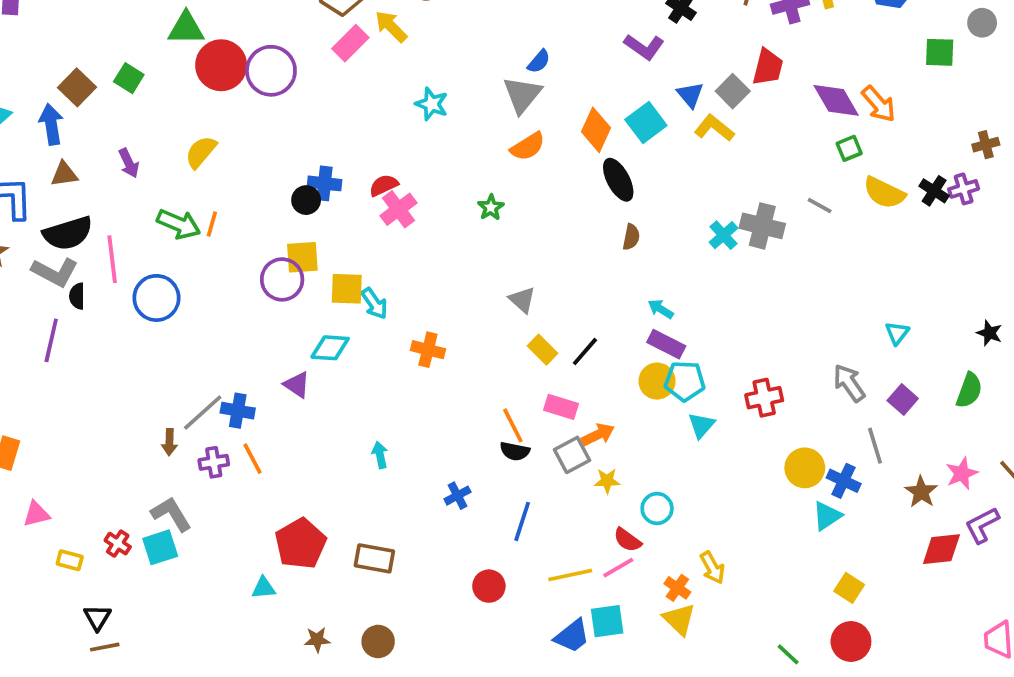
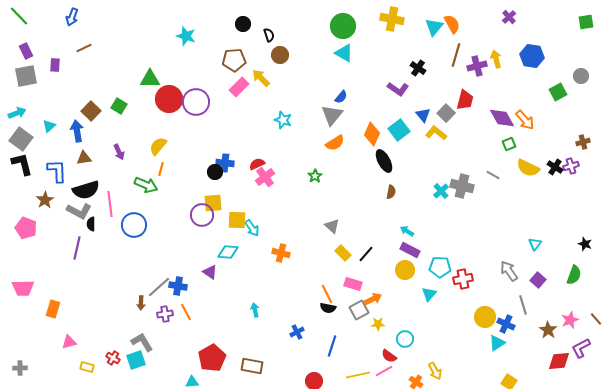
green square: (940, 52) -> (558, 92), turned -30
orange line: (212, 224) -> (161, 169), moved
cyan pentagon: (685, 381) -> (440, 267), moved

